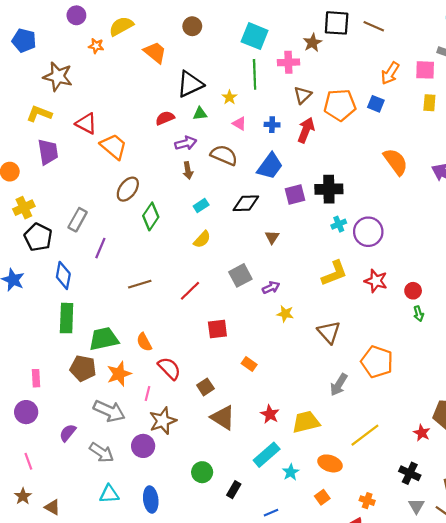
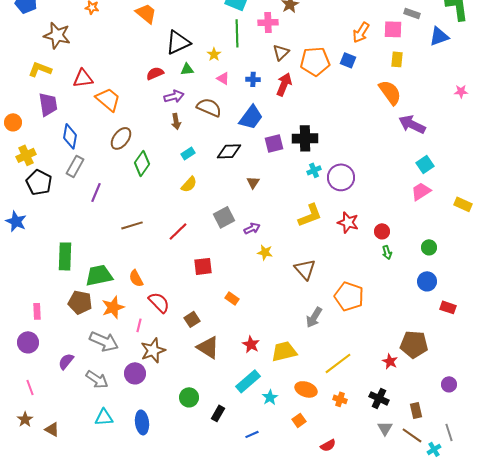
red triangle: (86, 124) -> (83, 78), turned -35
orange semicircle: (396, 162) -> (390, 92), moved
blue diamond: (63, 275) -> (70, 136), moved
orange cross: (367, 501) -> (340, 399), moved

